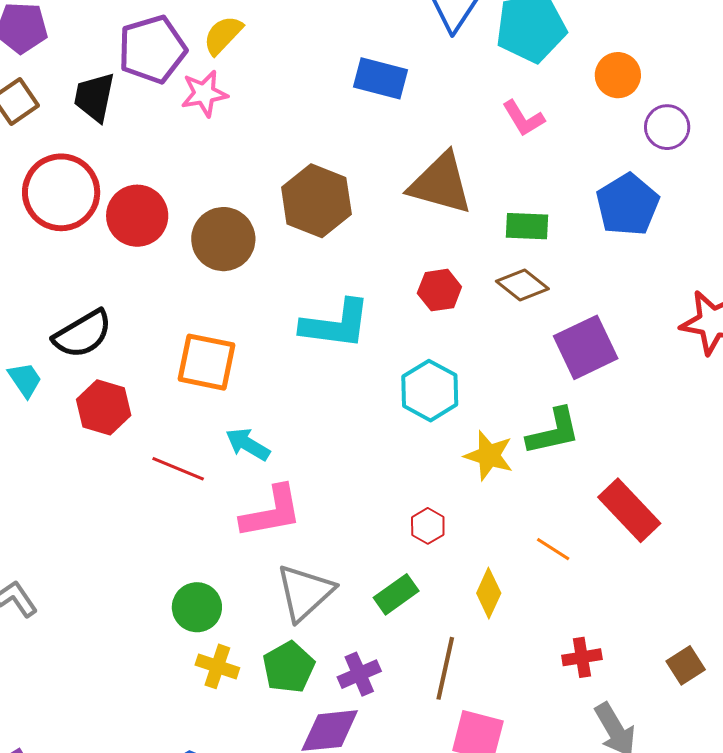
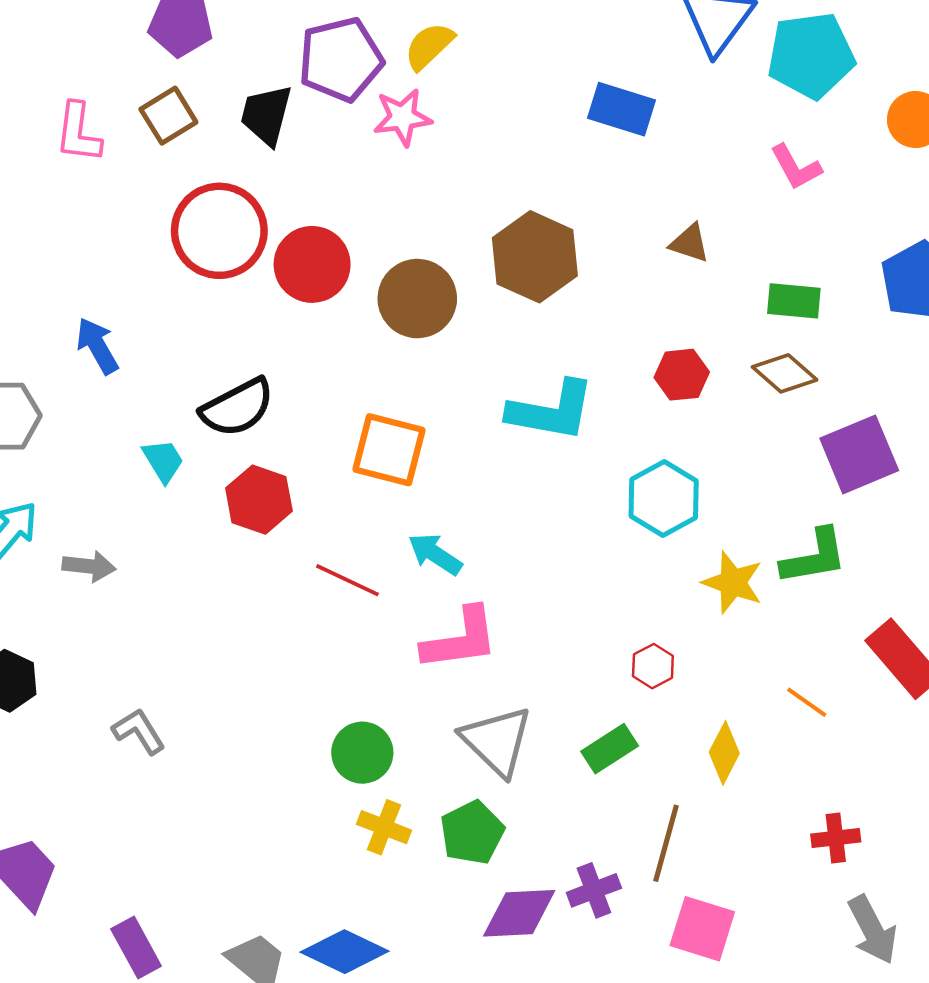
brown triangle: (441, 184) -> (690, 243), size x0.5
gray triangle: (305, 593) -> (497, 741), turned -36
purple cross: (359, 674) -> (594, 890), moved

